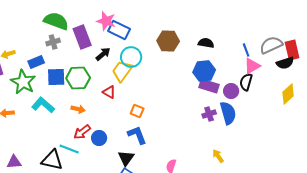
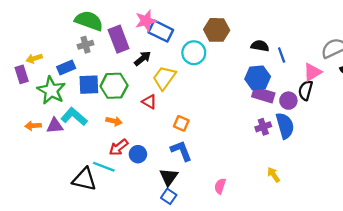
pink star: (106, 21) -> (146, 21), turned -30
brown hexagon: (168, 41) -> (217, 30), moved
blue line: (246, 50) -> (282, 55), moved
cyan circle: (131, 57) -> (194, 53), moved
purple triangle: (14, 162) -> (55, 126), moved

